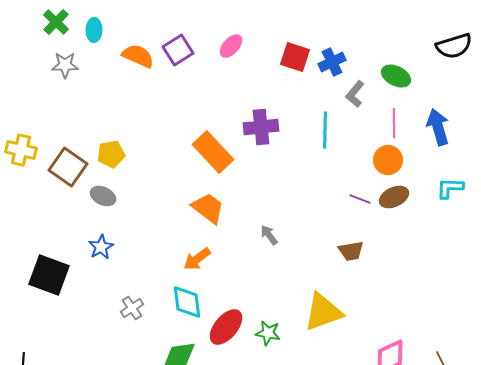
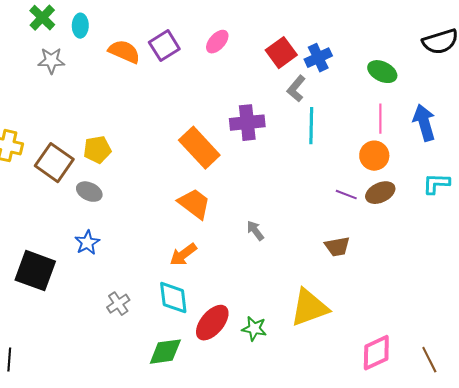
red square: (295, 57) -> (281, 53), turned 36
gray L-shape: (355, 94) -> (296, 89), moved

